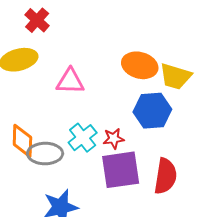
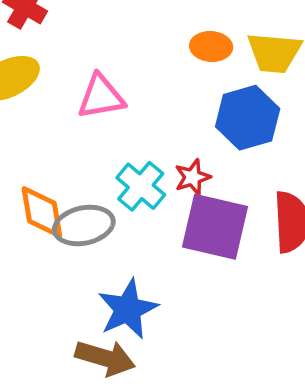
orange ellipse: (140, 65) -> (211, 46), size x0.7
purple square: (121, 170) -> (215, 227), turned 33

